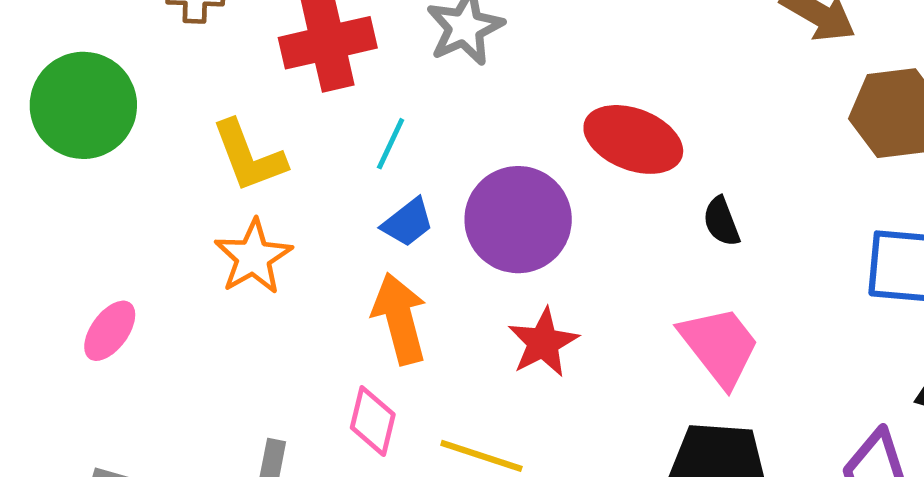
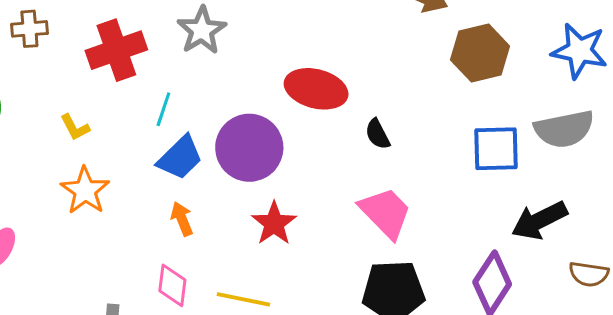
yellow L-shape: (249, 156) -> (75, 127), size x0.6
blue trapezoid: (408, 223) -> (180, 158), size x1.4
orange arrow: (400, 319) -> (182, 219), size x0.6

